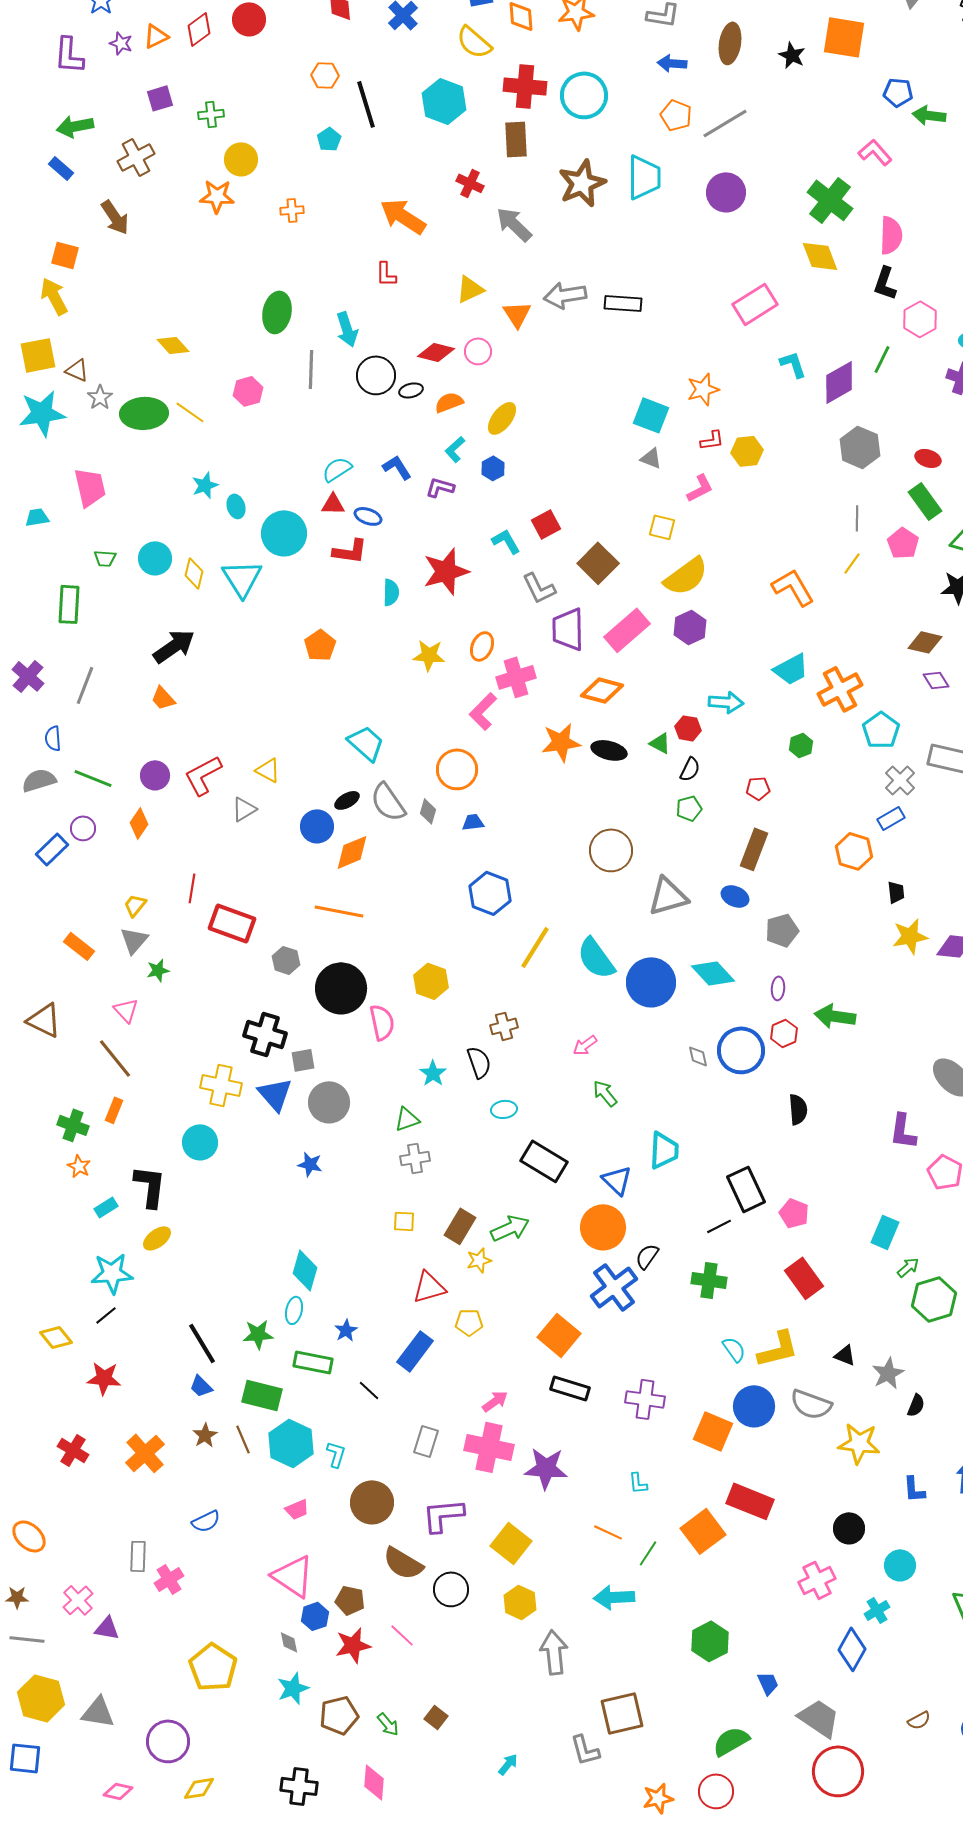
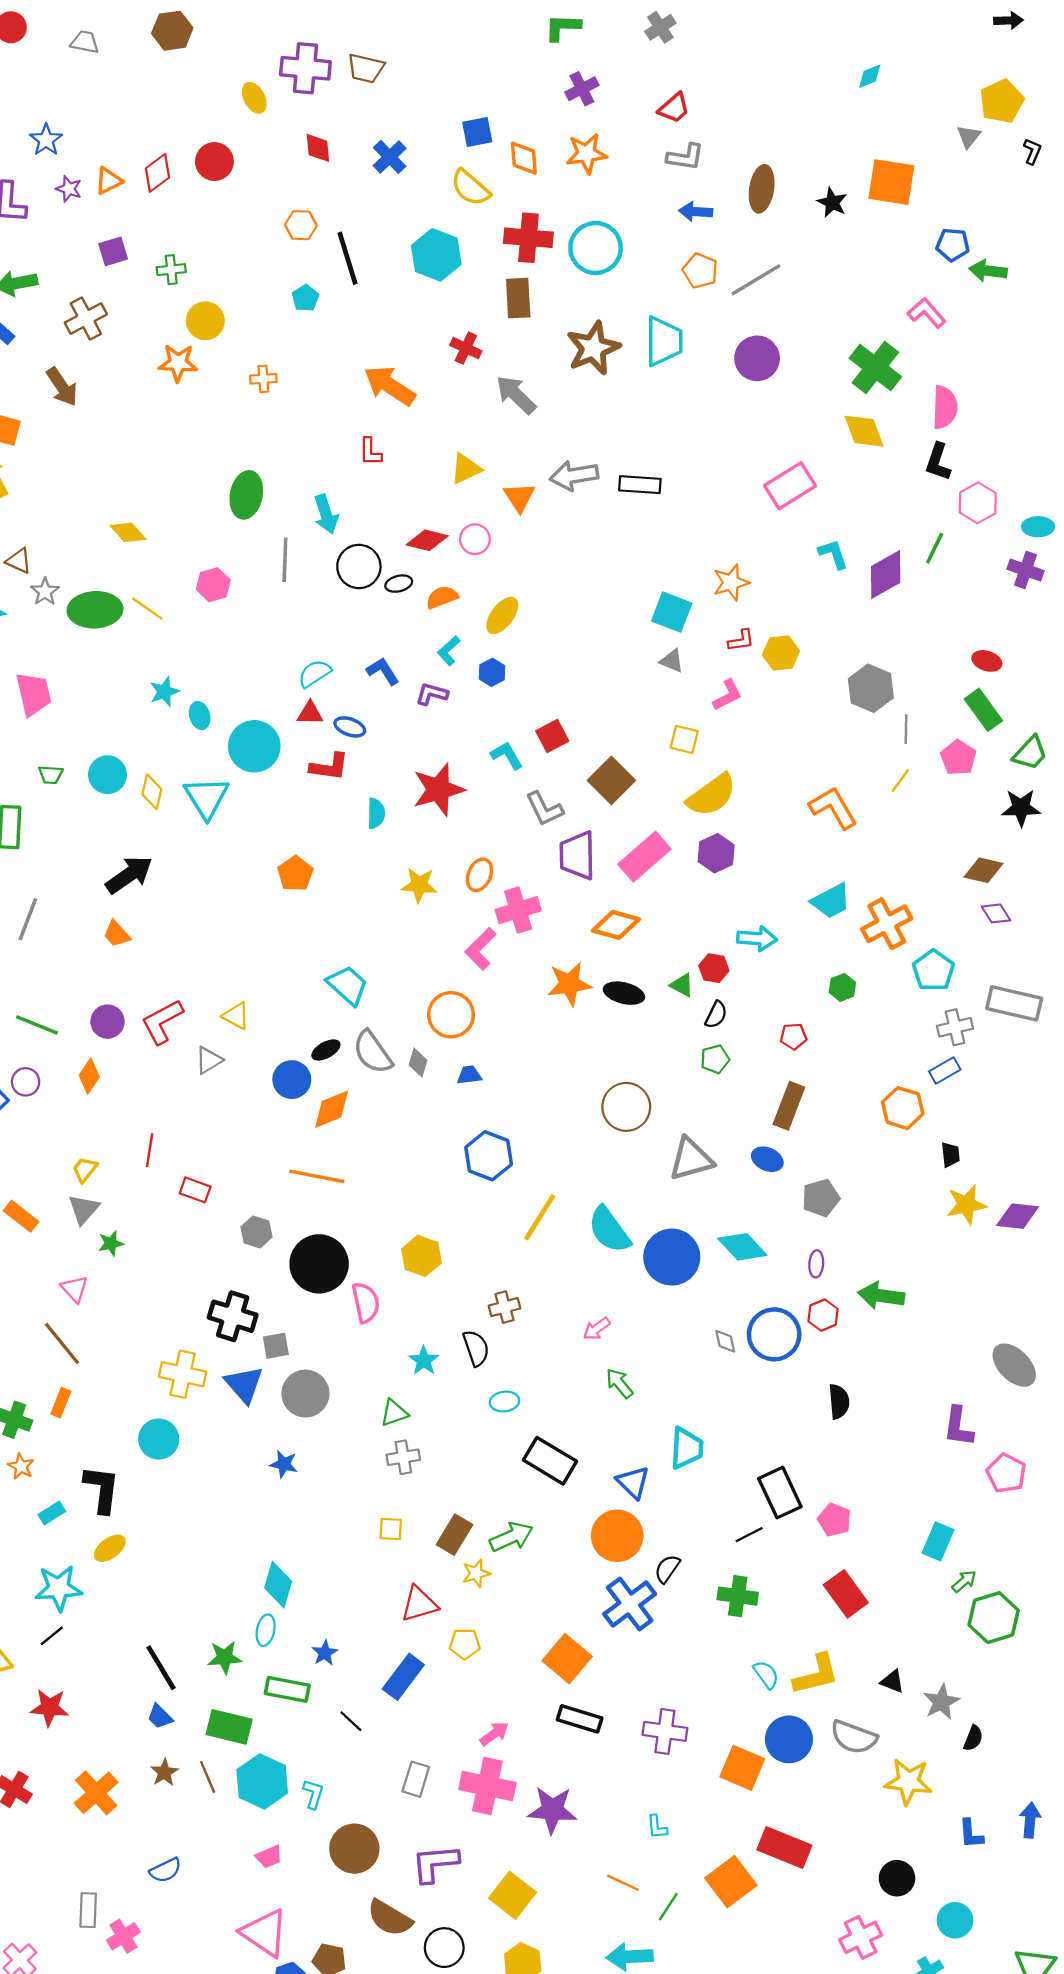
gray hexagon: (860, 447) -> (871, 688), moved
gray cross: (900, 780) -> (955, 1027), turned 32
red rectangle: (232, 923) -> (195, 1190), size x0.6

